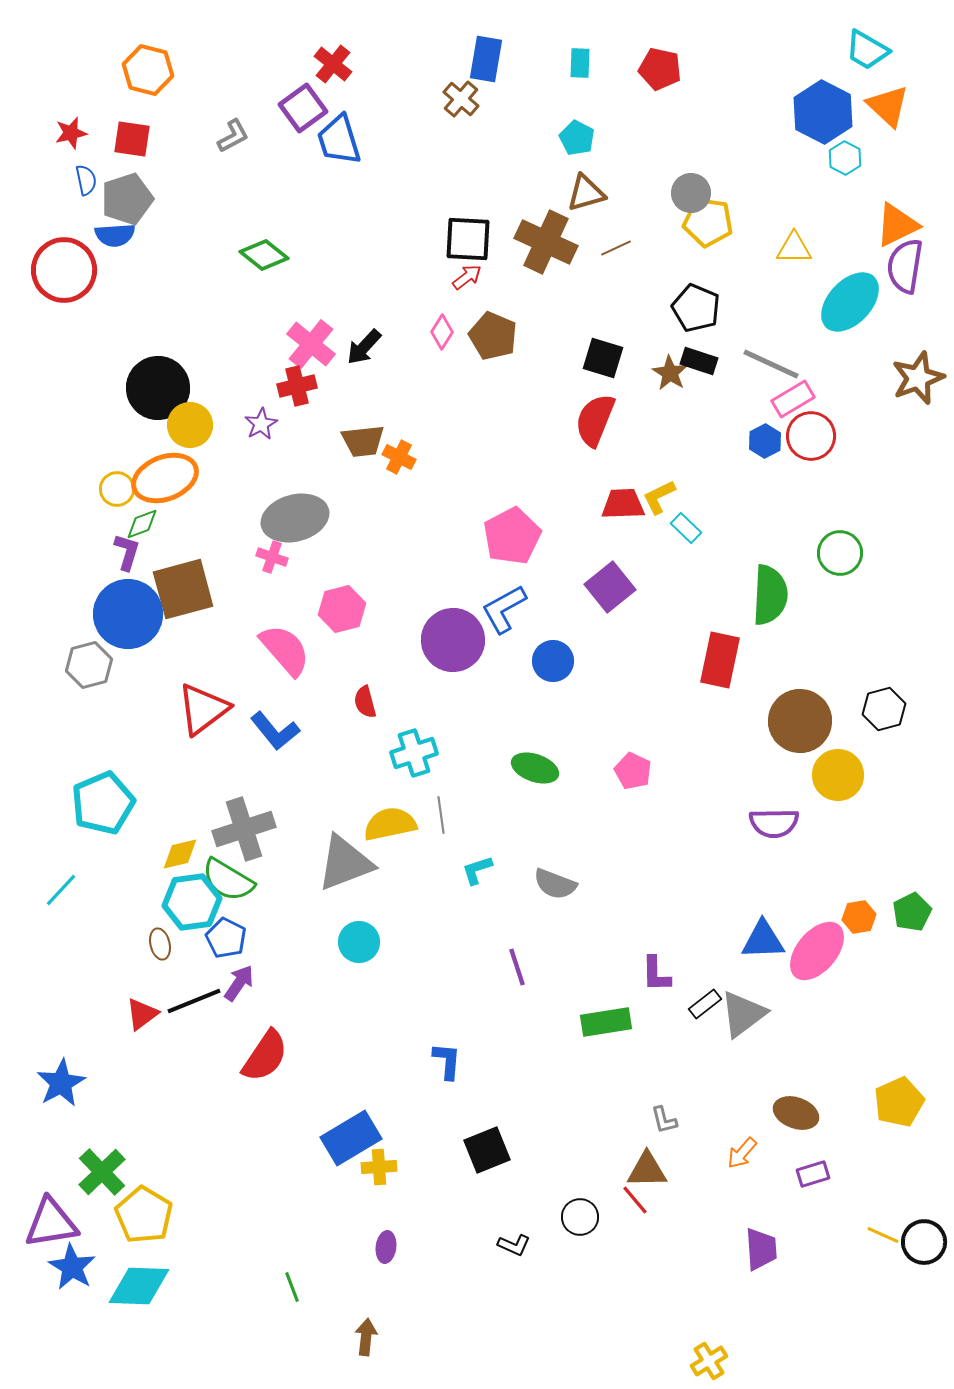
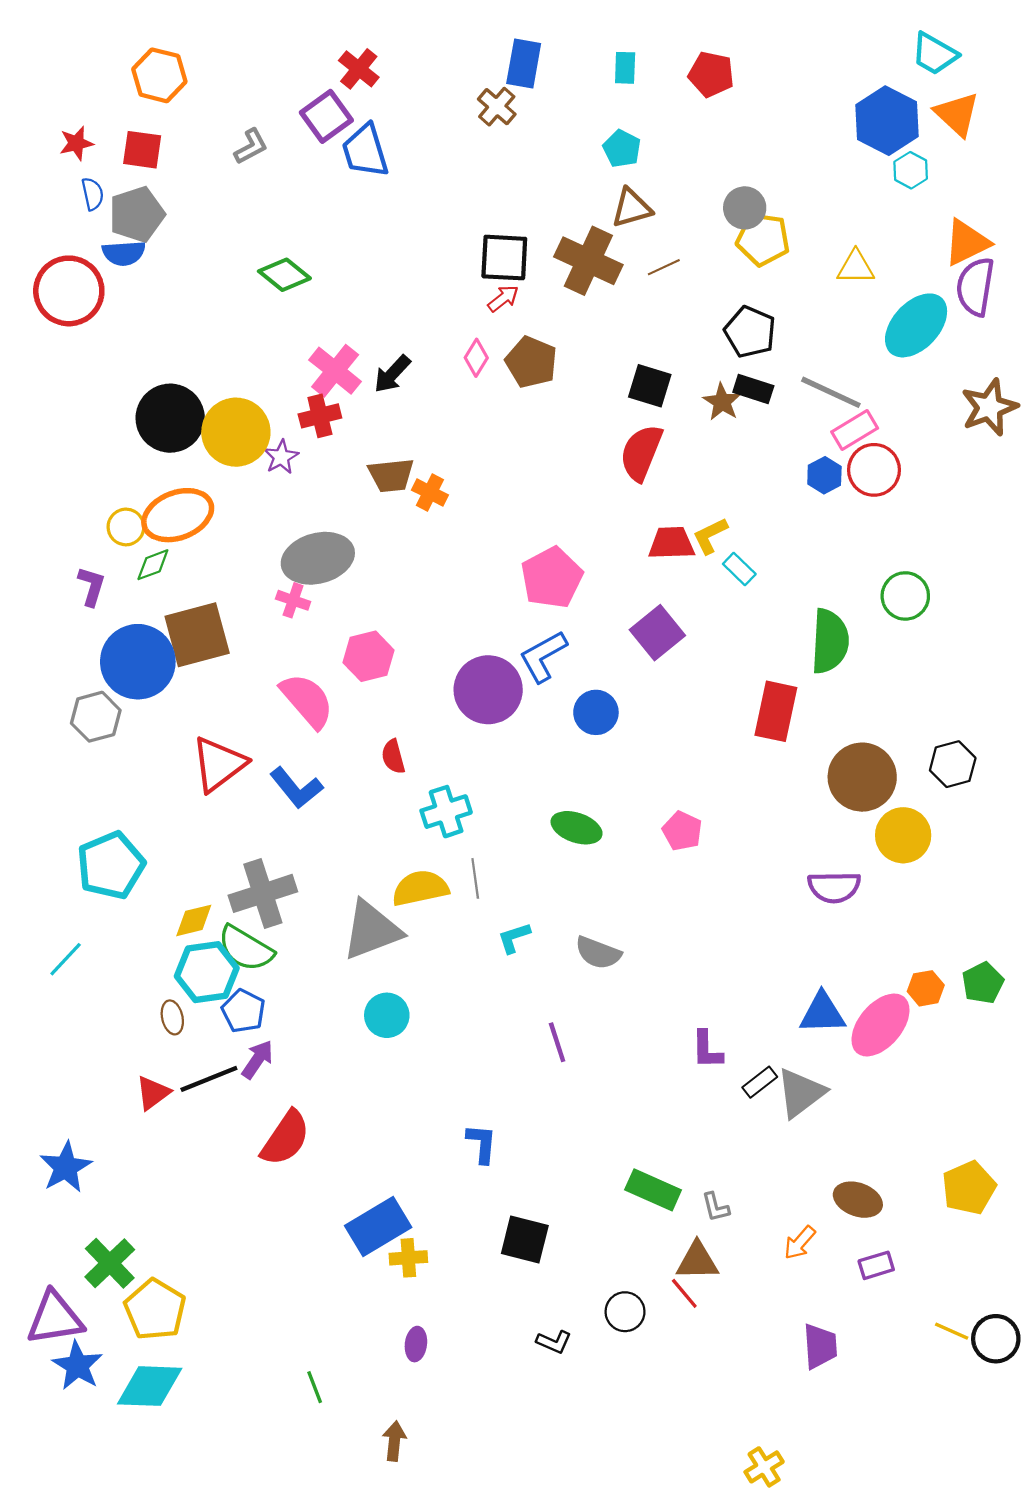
yellow circle: (190, 425) -> (236, 432), moved, size x1.4
purple L-shape: (127, 552) -> (91, 586), moved
green rectangle: (606, 1022) -> (653, 1190), moved, turned 33
black square: (487, 1150) -> (525, 1239), turned 36

